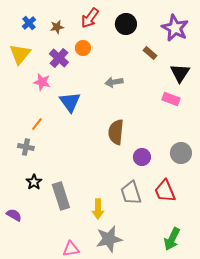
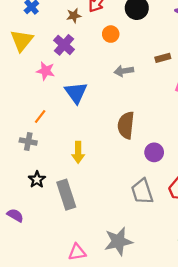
brown star: (57, 27) -> (74, 16), moved
orange circle: (83, 48) -> (111, 34), moved
brown rectangle: (150, 53) -> (163, 58), moved, turned -56
yellow arrow: (98, 209) -> (78, 152), moved

